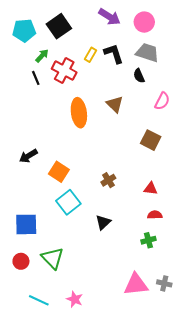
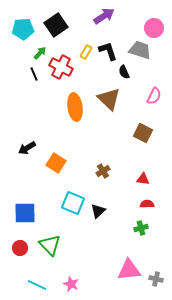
purple arrow: (109, 17) -> (104, 16), turned -65
pink circle: (144, 22) -> (154, 28), moved
black semicircle: (139, 76) -> (124, 72), moved
brown triangle: (115, 104) -> (109, 99), size x1.4
cyan square: (68, 202) -> (73, 203), moved, turned -30
gray cross: (164, 283) -> (156, 279), moved

